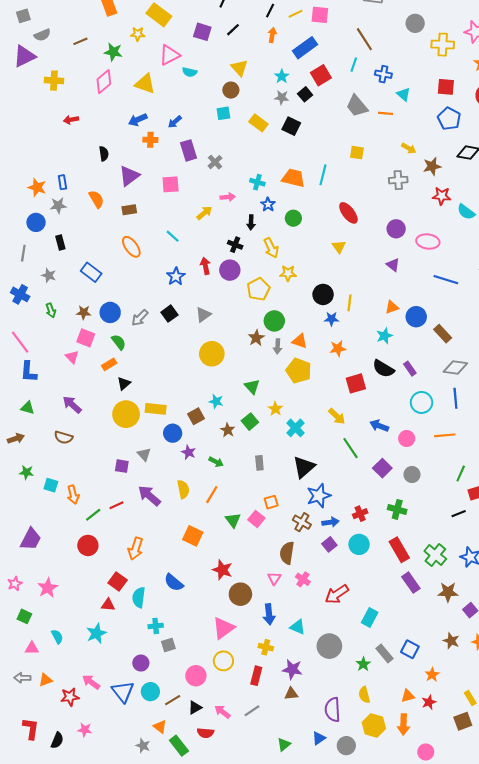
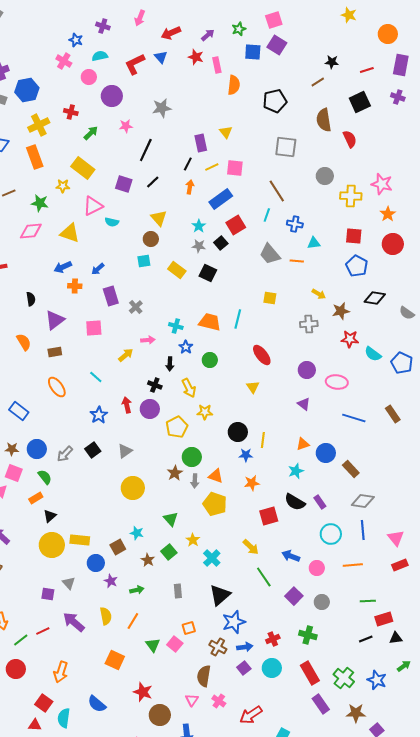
pink diamond: (104, 82) -> (31, 231), turned 35
cyan triangle: (404, 94) -> (314, 243), turned -48
green arrow: (216, 462) -> (137, 590), turned -40
green line: (461, 473) -> (368, 601), turned 63

